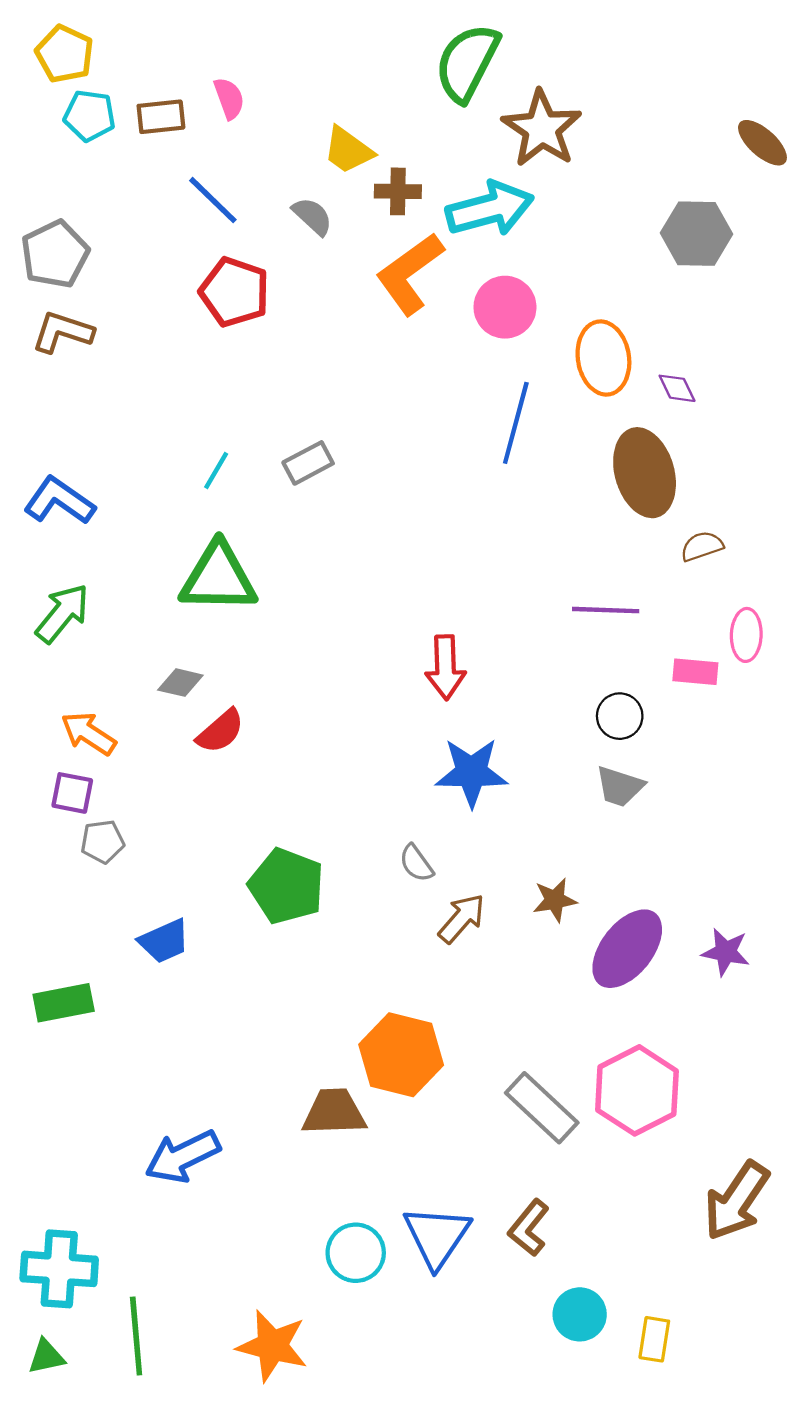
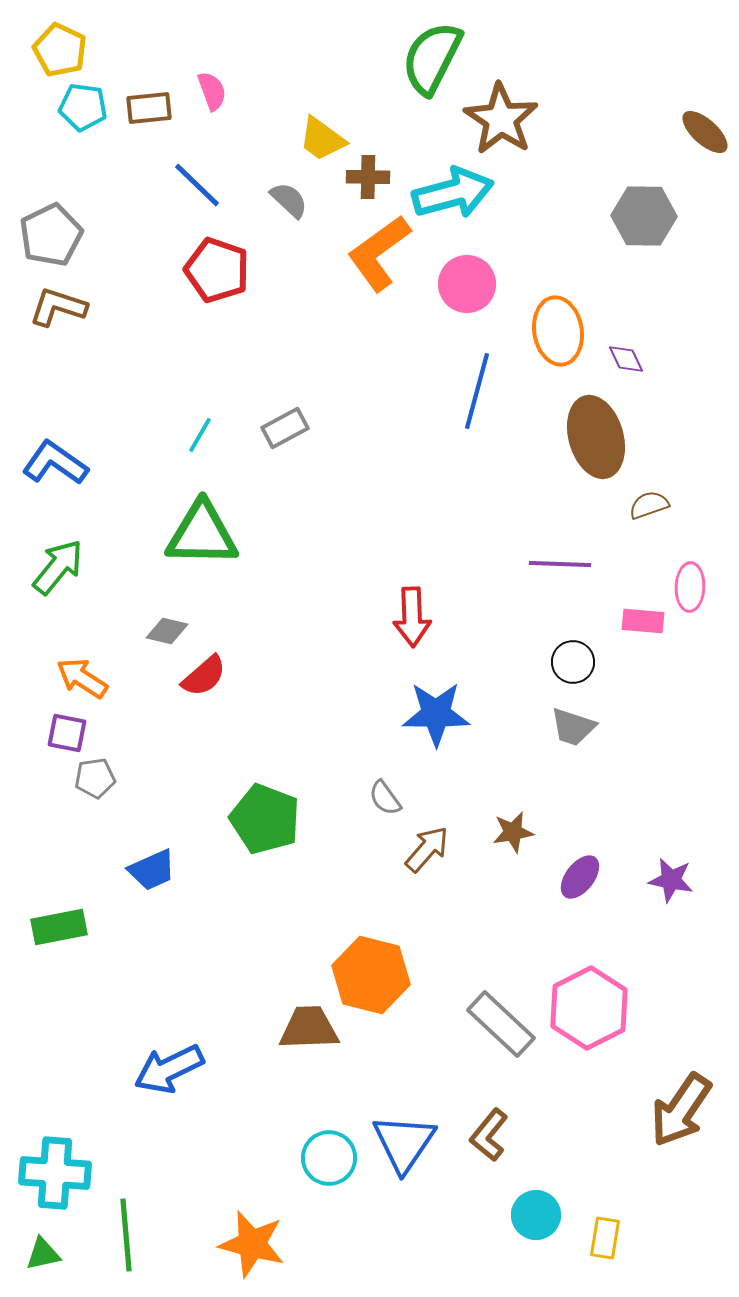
purple ellipse: (627, 949) -> (580, 877), size x0.6

